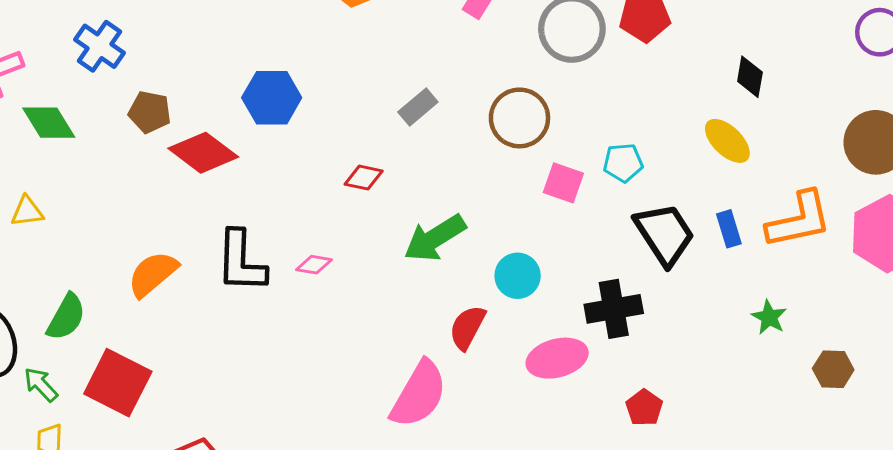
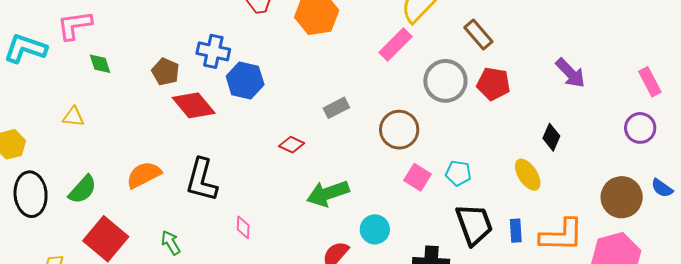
blue cross: (99, 46) -> (213, 51), moved, turned -36
green diamond: (49, 123) -> (100, 64), size x0.7
pink diamond: (314, 265) -> (243, 227), moved, turned 70
green arrow: (41, 385) -> (171, 243), moved

